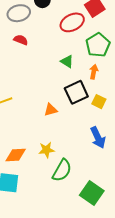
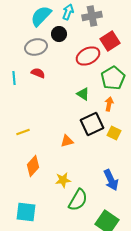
blue arrow: (98, 138) -> (111, 180), moved
orange diamond: (16, 155) -> (33, 166), moved, turned -45

